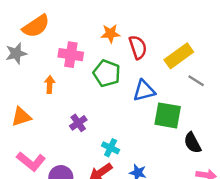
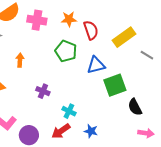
pink cross: (71, 55) -> (37, 20), moved
gray line: (196, 81) -> (147, 55), moved
green square: (168, 115) -> (115, 85), turned -30
purple cross: (78, 123) -> (43, 91), turned -32

